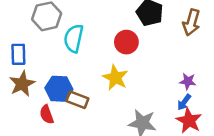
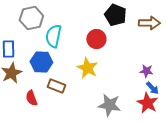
brown arrow: (191, 22) -> (149, 23), turned -105
blue hexagon: (59, 89) -> (41, 62), moved
blue arrow: (184, 102) -> (152, 88), moved, turned -80

